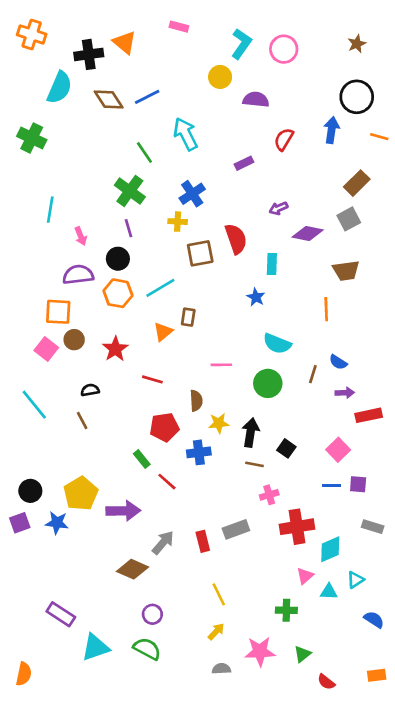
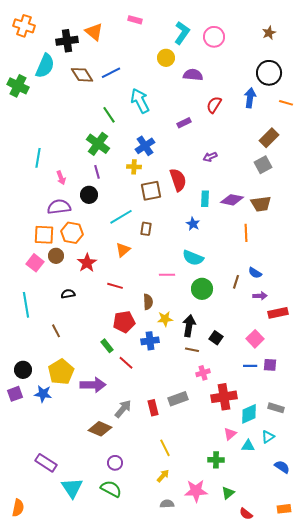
green cross: (32, 138) -> (18, 86), moved
purple diamond: (308, 233) -> (232, 200), moved
orange hexagon: (118, 293) -> (72, 233), moved
brown rectangle: (188, 317) -> (146, 229), moved
cyan semicircle: (277, 344) -> (193, 258), moved
cyan line: (34, 405) -> (26, 305), turned 30
brown line: (82, 421) -> (56, 331), moved
gray rectangle: (373, 527) -> (276, 408), moved
cyan triangle: (95, 647) -> (72, 488), turned -45

